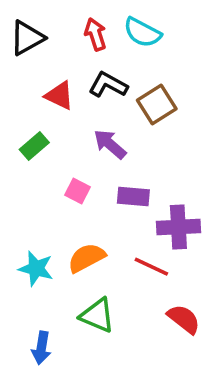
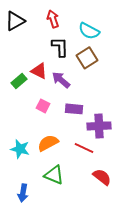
cyan semicircle: (142, 32) -> (89, 31), moved
black L-shape: (108, 85) -> (60, 47), turned 60
red triangle: (59, 96) -> (39, 71), moved

